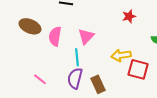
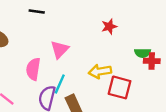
pink semicircle: (55, 36) -> (33, 69), moved
cyan line: (77, 57) -> (60, 84), moved, turned 30

